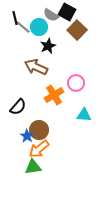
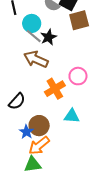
gray line: (23, 27) -> (34, 36), moved
cyan circle: (39, 27) -> (32, 23), moved
brown square: (77, 30) -> (79, 20), turned 30
cyan triangle: (84, 115) -> (72, 116), moved

